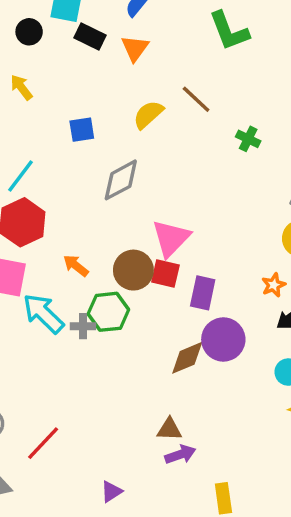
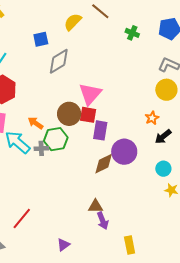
blue square: (82, 130) -> (41, 39), moved
orange arrow: (76, 266) -> (36, 123), moved
purple rectangle: (203, 293) -> (100, 130), moved
purple arrow: (180, 454) -> (103, 221), turned 90

